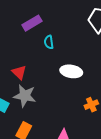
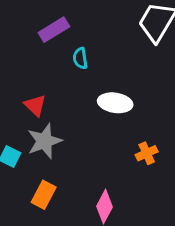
gray star: (25, 96) -> (44, 141), turned -30

